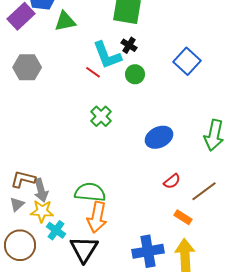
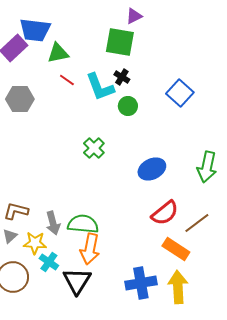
red line: (93, 72) -> (67, 80), moved
red semicircle: (172, 181) -> (165, 213), size x1.6
gray arrow: (41, 190) -> (53, 223), moved
orange rectangle: (183, 217) -> (176, 249), size x1.5

